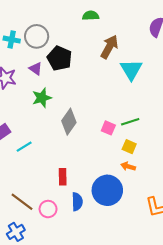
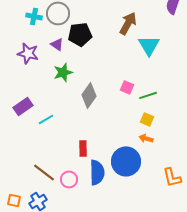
black pentagon: (59, 58) -> (80, 34), turned -30
pink square: (108, 128) -> (127, 87), moved
blue semicircle: (77, 202) -> (97, 172), size x1.4

